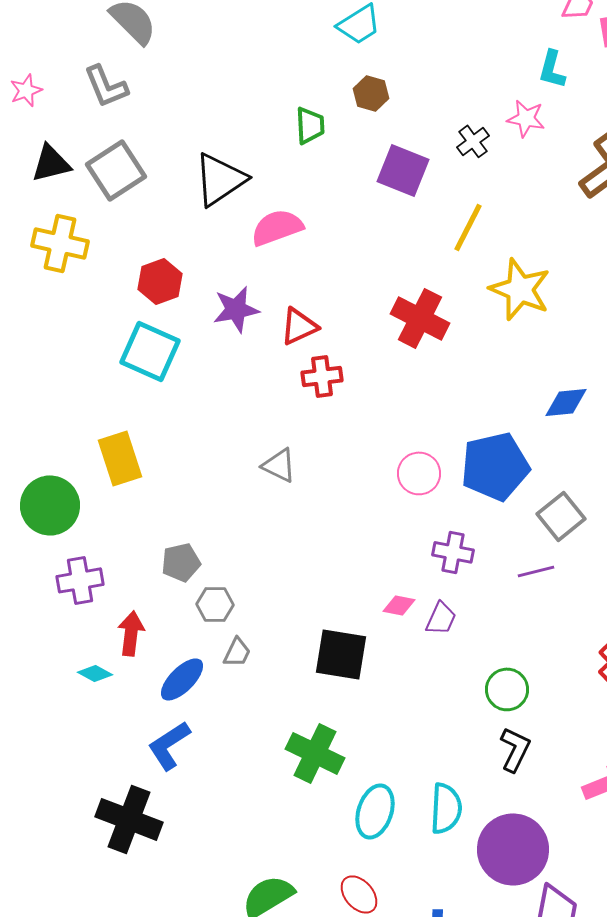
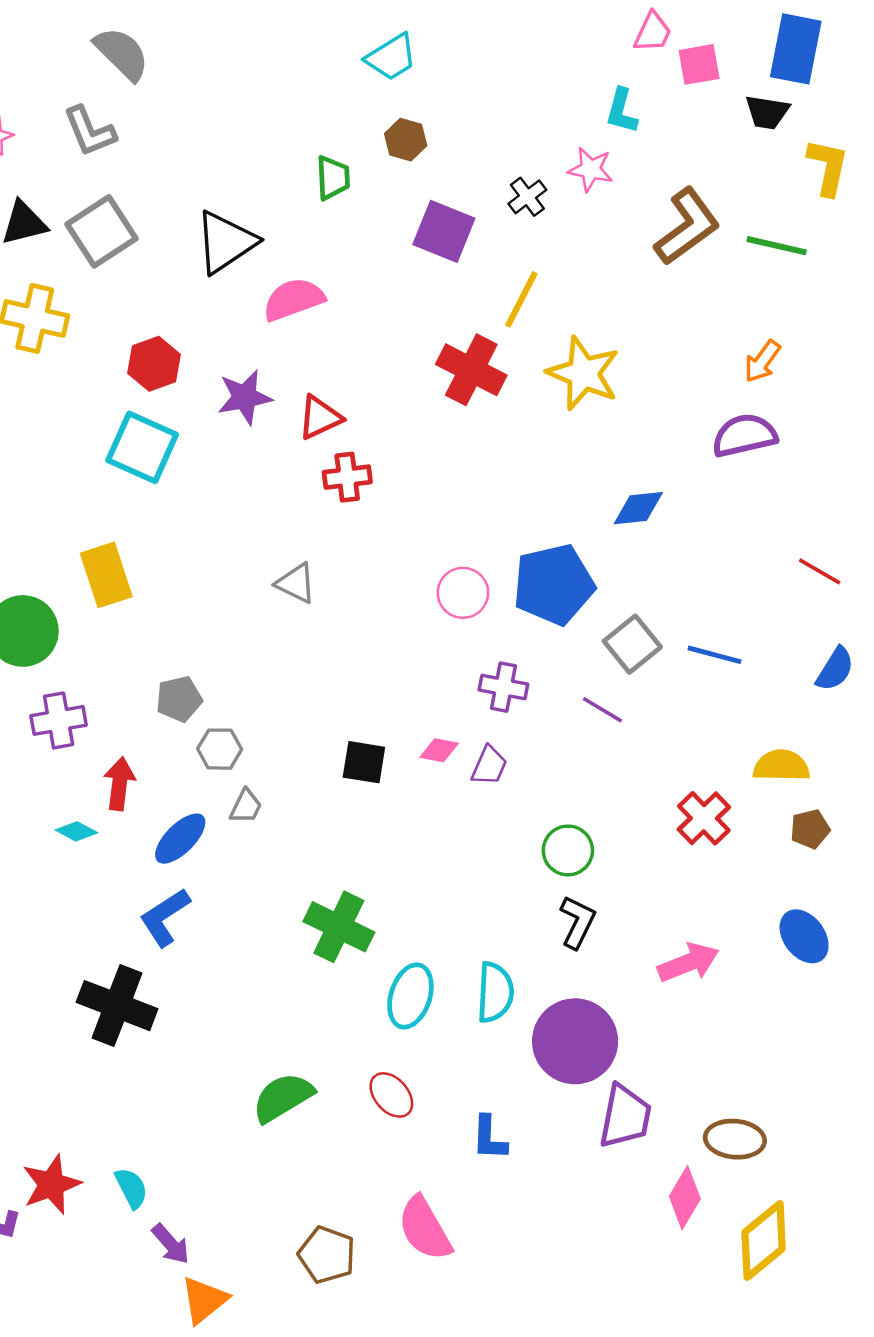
red cross: (420, 318) -> (471, 370), moved
purple line: (536, 571) -> (602, 710), turned 45
black square: (341, 654) -> (364, 762), moved, size x0.7

